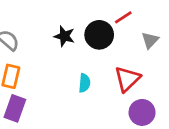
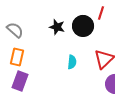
red line: (123, 17) -> (101, 13), turned -40

